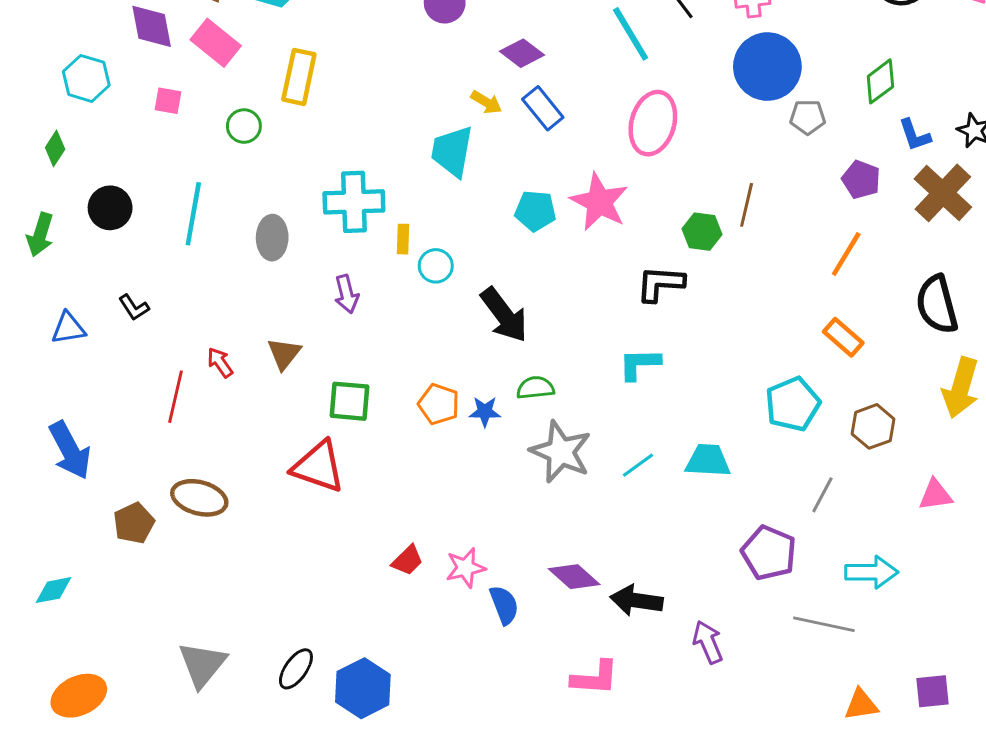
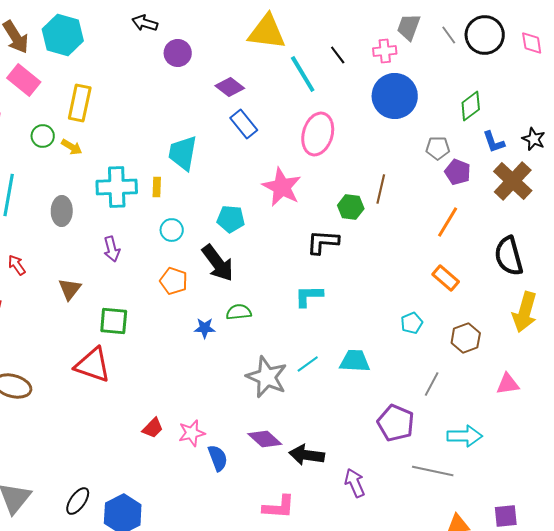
yellow arrow: (486, 102) -> (72, 147), moved
gray pentagon: (808, 117) -> (438, 148), moved
cyan pentagon: (535, 211) -> (231, 219), moved
yellow rectangle: (403, 239) -> (157, 187), moved
red arrow: (220, 363) -> (17, 265), moved
orange pentagon: (439, 404) -> (174, 281), moved
cyan pentagon: (793, 404) -> (412, 323), size x0.6
gray star: (561, 452) -> (267, 377), moved

